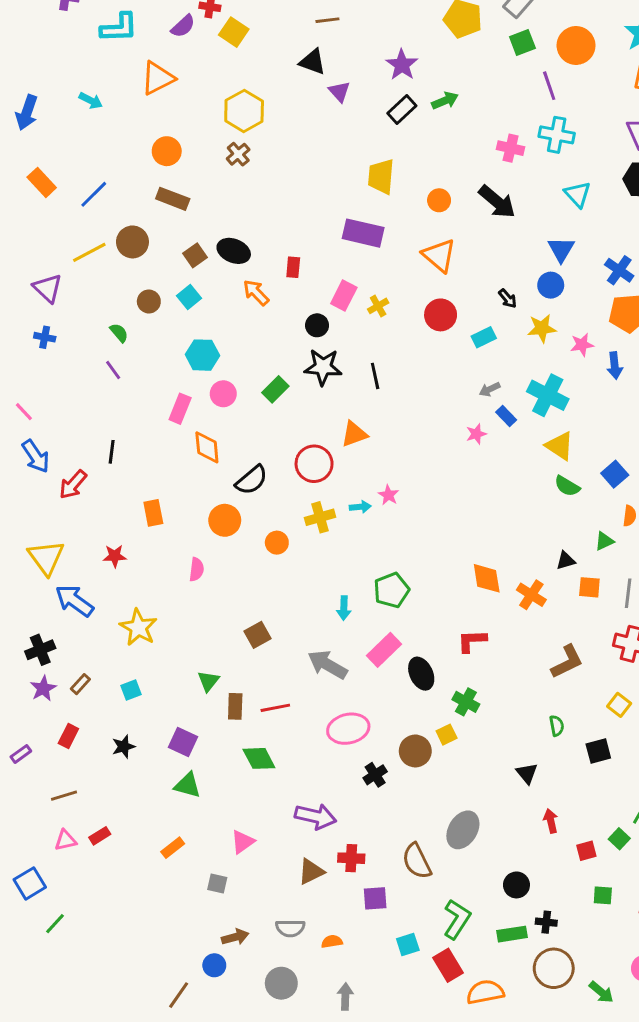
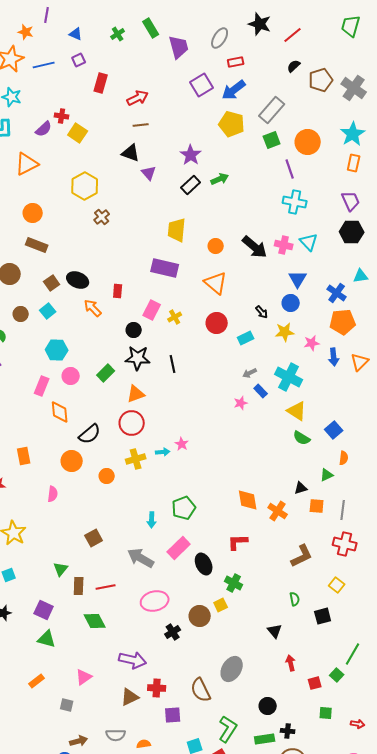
pink cross: (511, 148) -> (284, 245), moved
brown cross: (238, 154) -> (102, 217), moved
orange triangle: (354, 434) -> (136, 394), moved

